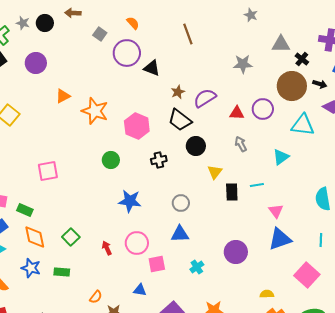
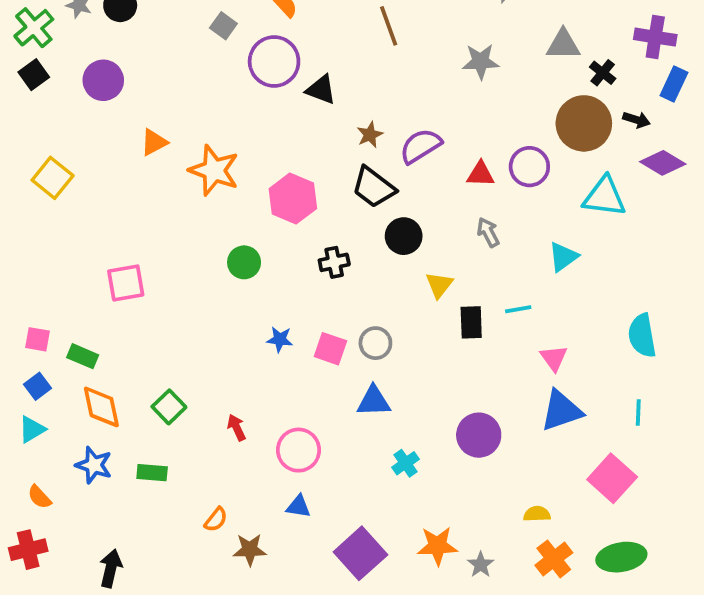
gray star: (243, 64) -> (481, 61), moved
blue star: (130, 201) -> (280, 339), size x0.6
pink circle: (137, 243) -> (298, 450), moved
pink square: (157, 264) -> (330, 349), moved, turned 30

